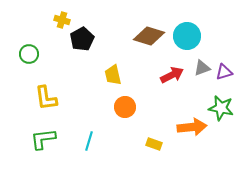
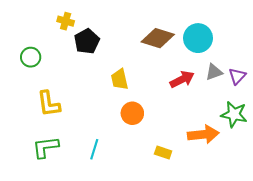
purple triangle: (224, 72) -> (237, 76), turned -30

